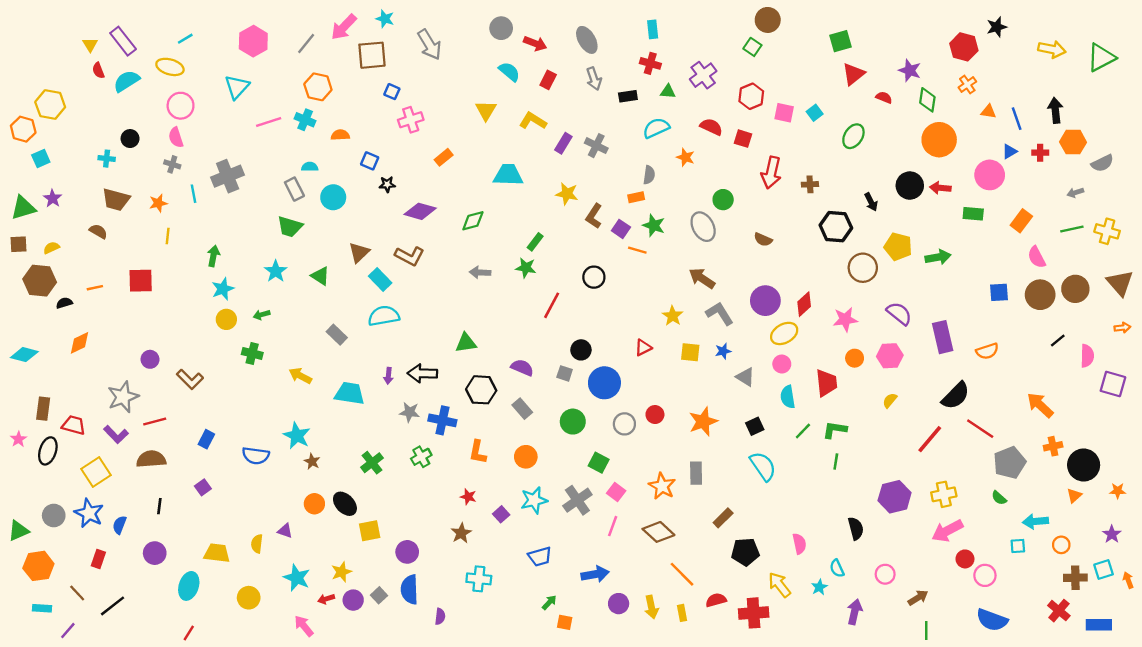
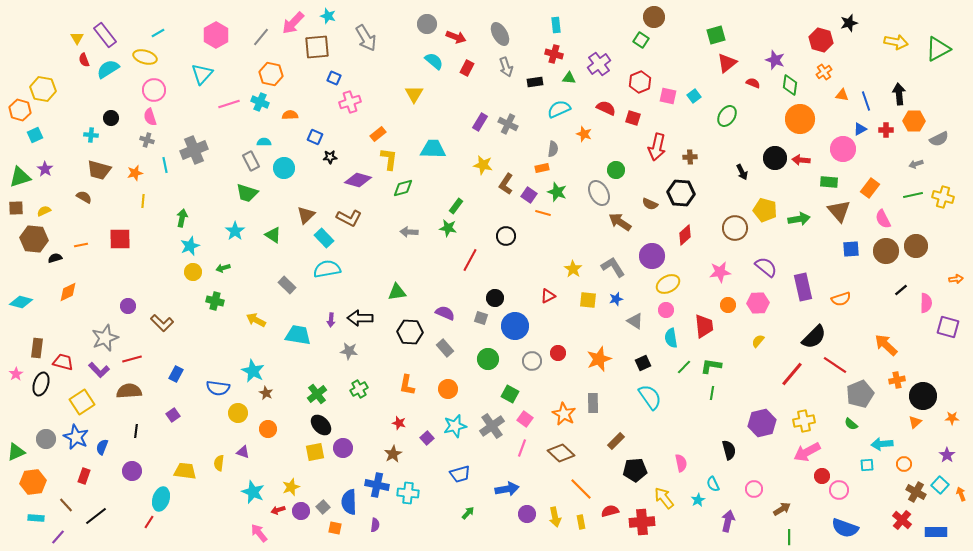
yellow L-shape: (533, 121) -> (389, 159), moved, turned 65
black hexagon: (836, 227) -> (681, 193), moved
brown arrow: (702, 278) -> (620, 222), moved
brown triangle: (1120, 283) -> (839, 211), moved
red diamond: (804, 304) -> (685, 235), moved
blue cross: (442, 420) -> (377, 485), moved
black ellipse: (345, 504) -> (321, 425), moved
purple circle: (407, 552) -> (343, 448), moved
cyan square: (1104, 570) -> (940, 485), turned -30
brown cross: (1075, 578) -> (916, 492), turned 30
yellow circle: (249, 598) -> (238, 413), moved
orange square: (565, 622) -> (335, 528), moved
red line: (189, 633) -> (149, 522), moved

